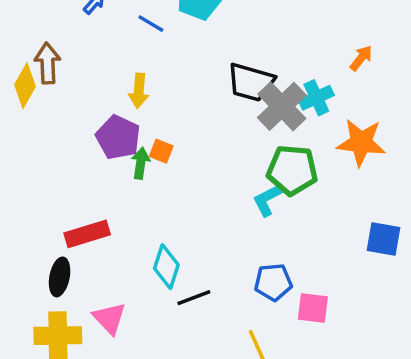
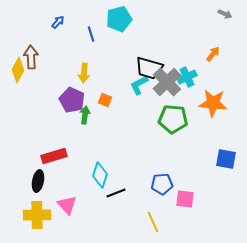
blue line: (151, 24) -> (91, 34), turned 42
orange square: (161, 151) -> (105, 100), moved
cyan L-shape: (268, 199) -> (139, 85), moved

